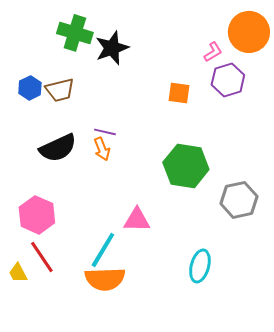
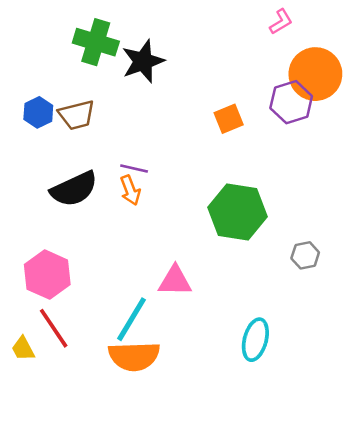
orange circle: (249, 32) -> (315, 74), moved
pink L-shape: (213, 52) -> (281, 22), moved
orange square: (179, 93) -> (229, 119), turned -30
gray hexagon: (239, 200) -> (305, 255), size x0.6

